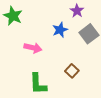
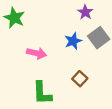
blue star: (60, 30) -> (73, 41), moved

